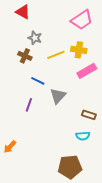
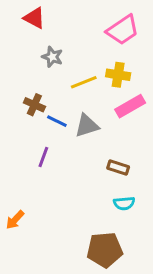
brown cross: (25, 56) -> (34, 105), moved
gray triangle: (58, 96) -> (87, 126), moved, turned 30
brown rectangle: (89, 115) -> (118, 167), moved

